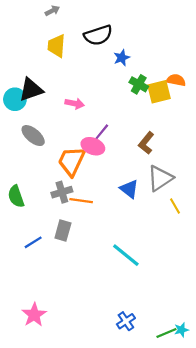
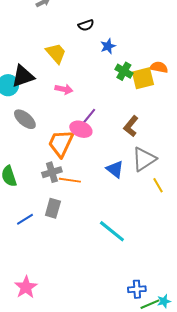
black semicircle: (98, 35) -> (86, 25), size x0.6
yellow trapezoid: (57, 46) -> (56, 53), moved, turned 135
blue cross: (126, 321) -> (137, 289), moved, turned 30

